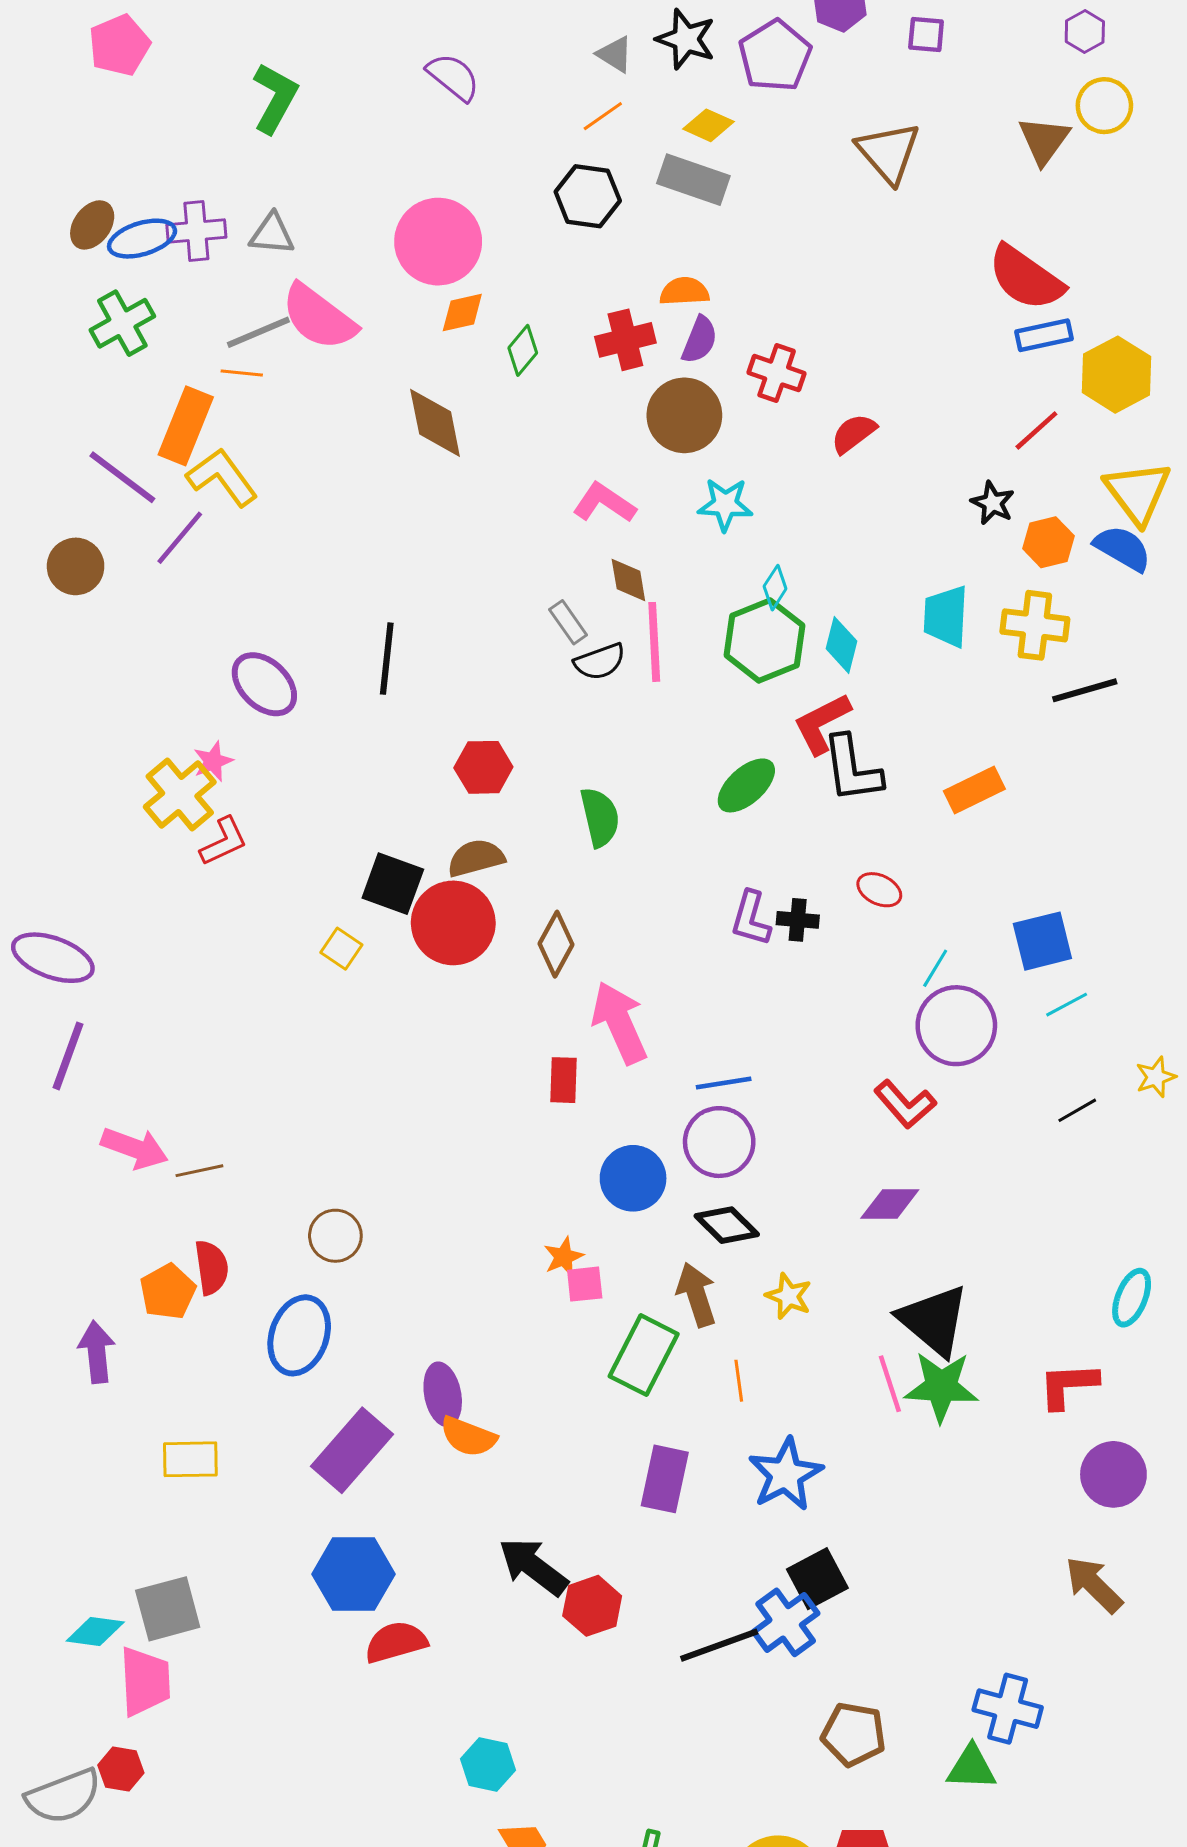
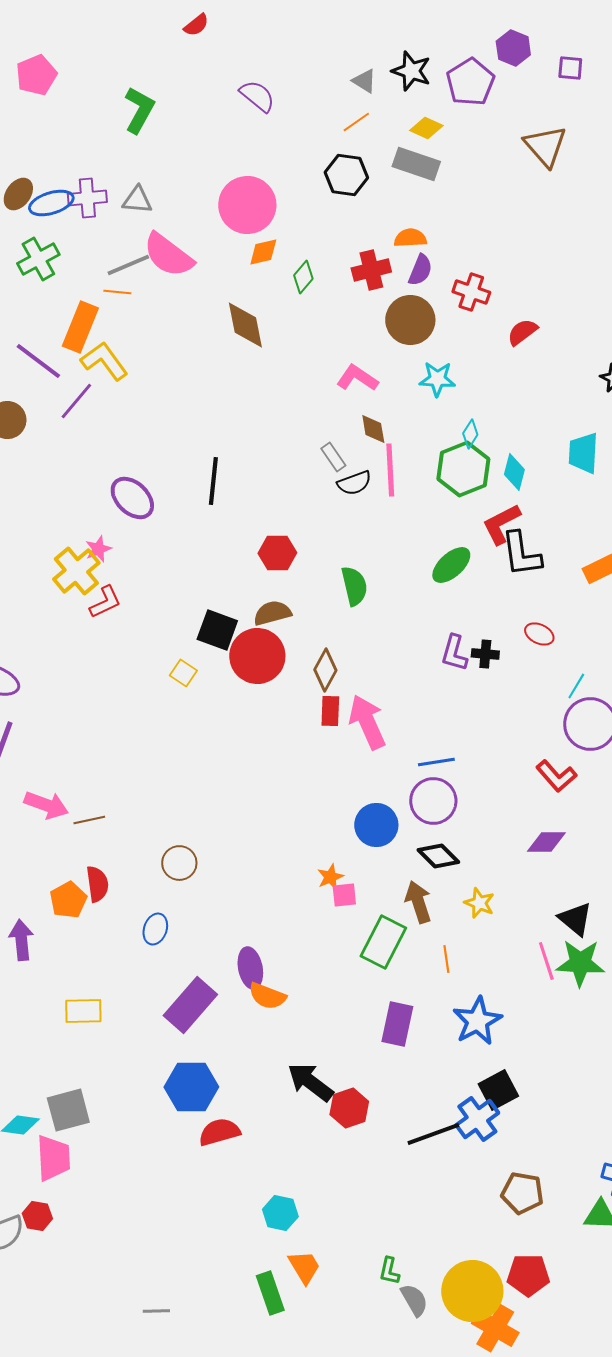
red rectangle: (564, 1080) -> (330, 711), moved
black triangle: (934, 1320) -> (575, 919), size x0.7
blue ellipse: (299, 1335) -> (155, 929), size x0.6

